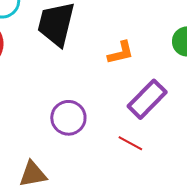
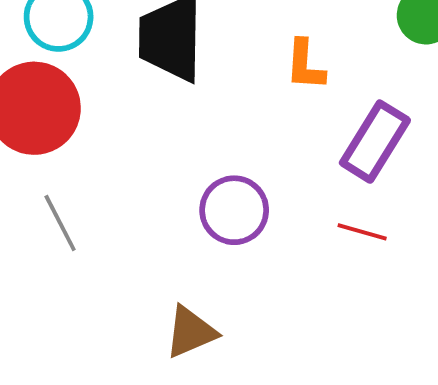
orange L-shape: (121, 53) -> (305, 65), turned 120

